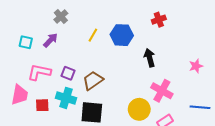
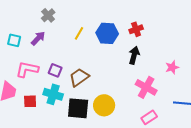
red cross: (159, 20) -> (136, 29), moved
black arrow: (150, 58) -> (134, 55), turned 30
pink star: (196, 66) -> (172, 67), moved
yellow circle: (139, 109) -> (104, 105), moved

